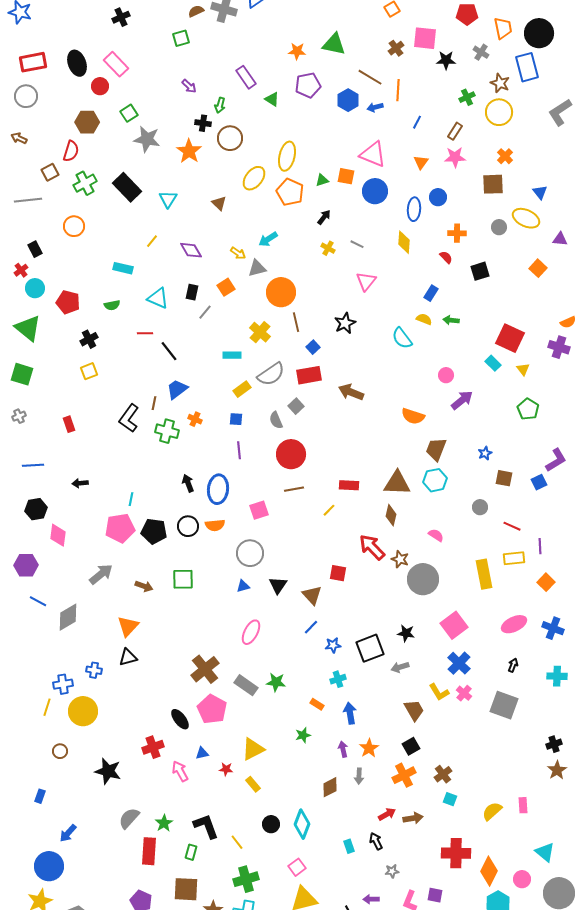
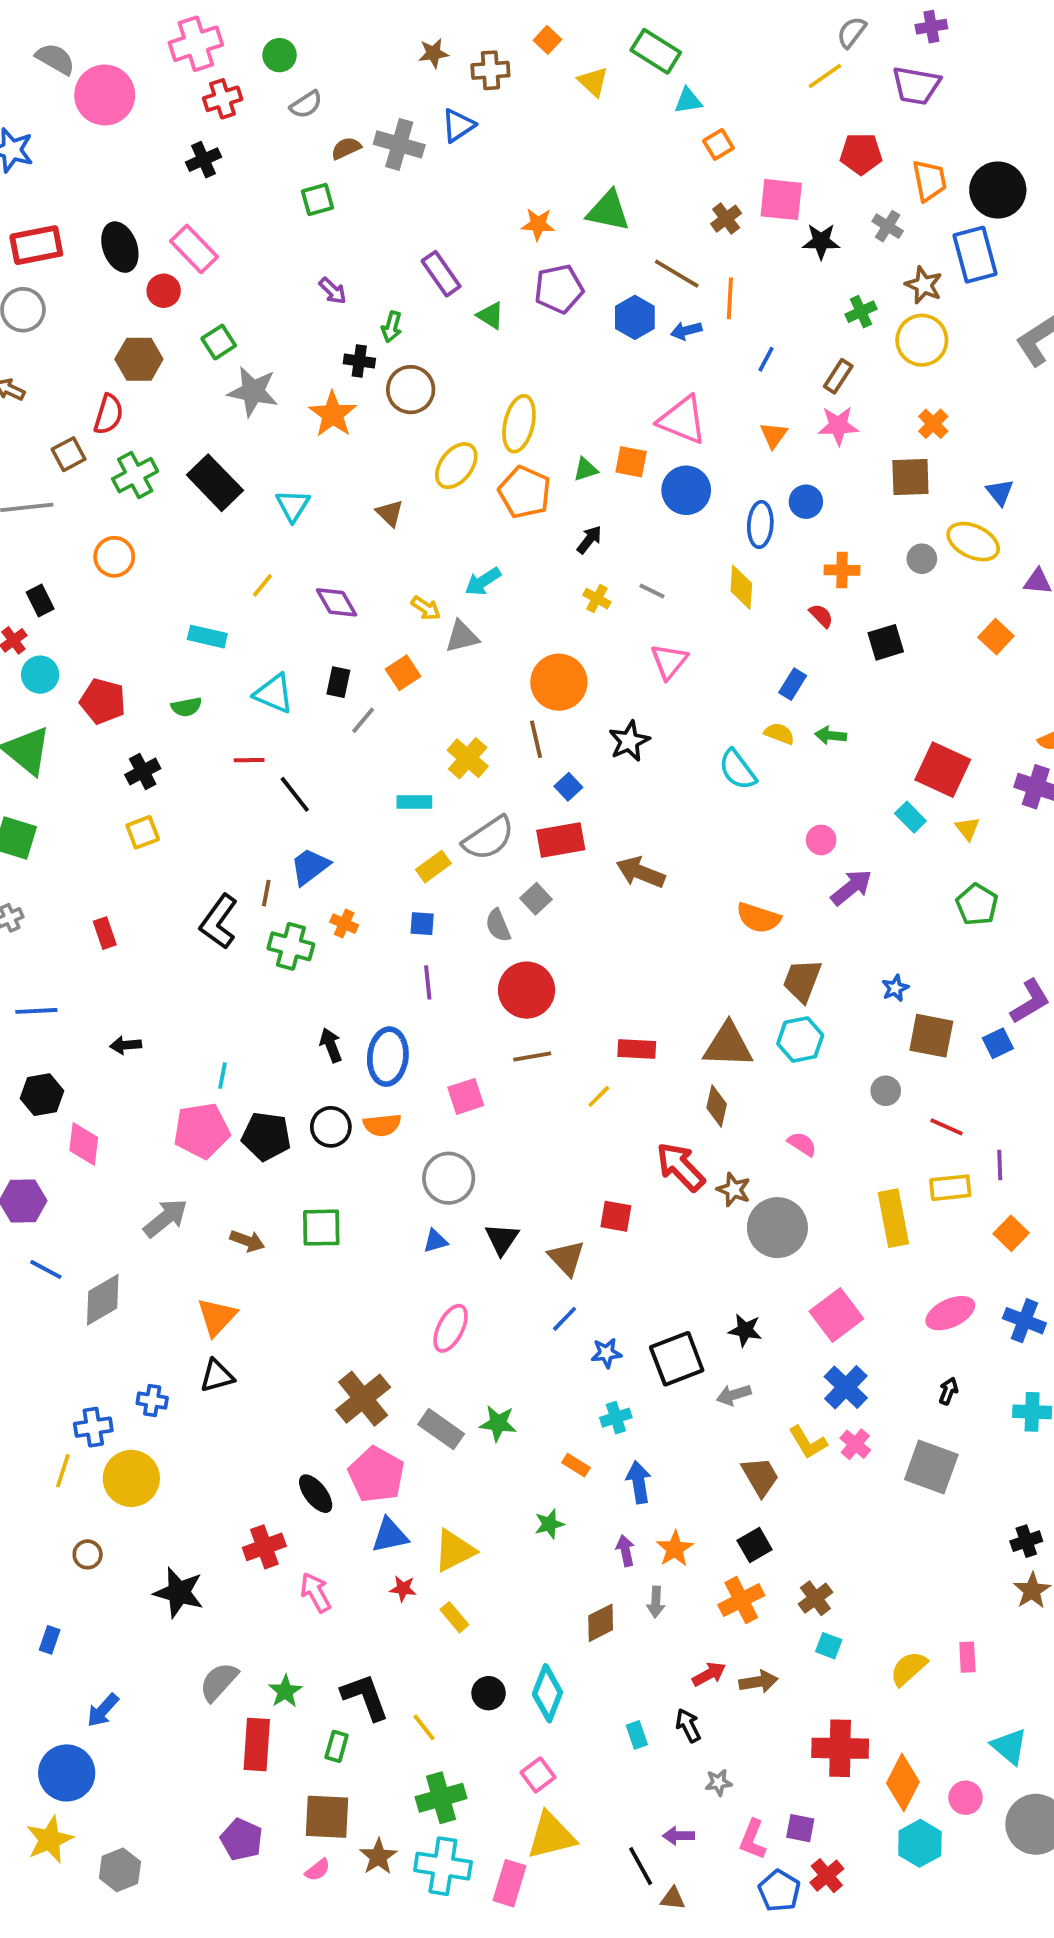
orange circle: (281, 292) -> (559, 682), moved
brown square: (504, 478) -> (931, 1036), size x1.4
blue triangle: (202, 753) -> (390, 1535), moved, size x1.5

